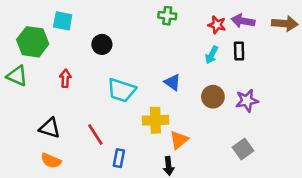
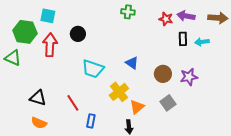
cyan arrow: (212, 55) -> (202, 42), moved, turned 56
red arrow: (65, 78) -> (50, 45), moved, size x1.6
yellow cross: (155, 120) -> (119, 92), turned -36
gray square: (243, 149) -> (168, 103), moved

